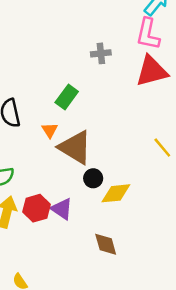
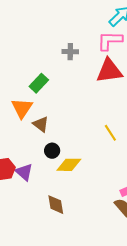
pink L-shape: (148, 34) -> (110, 41), turned 72
orange triangle: (50, 130) -> (22, 108), size x1.6
brown triangle: (75, 147) -> (41, 124), size x0.6

